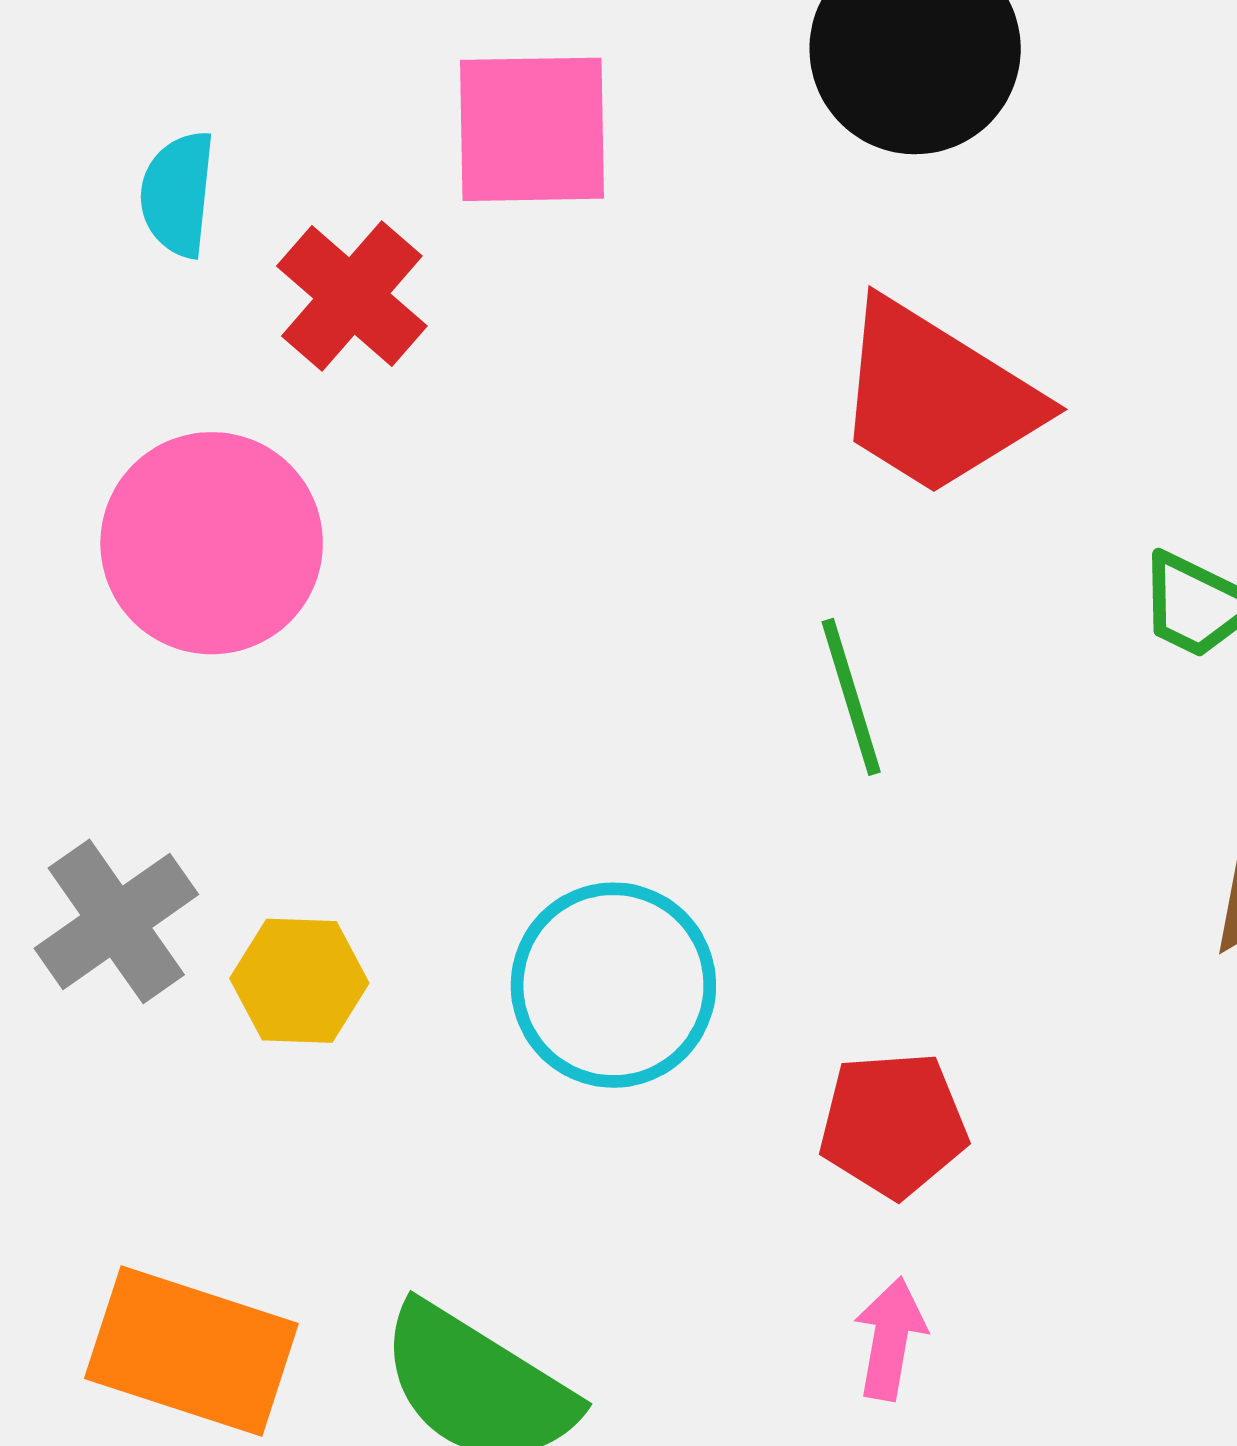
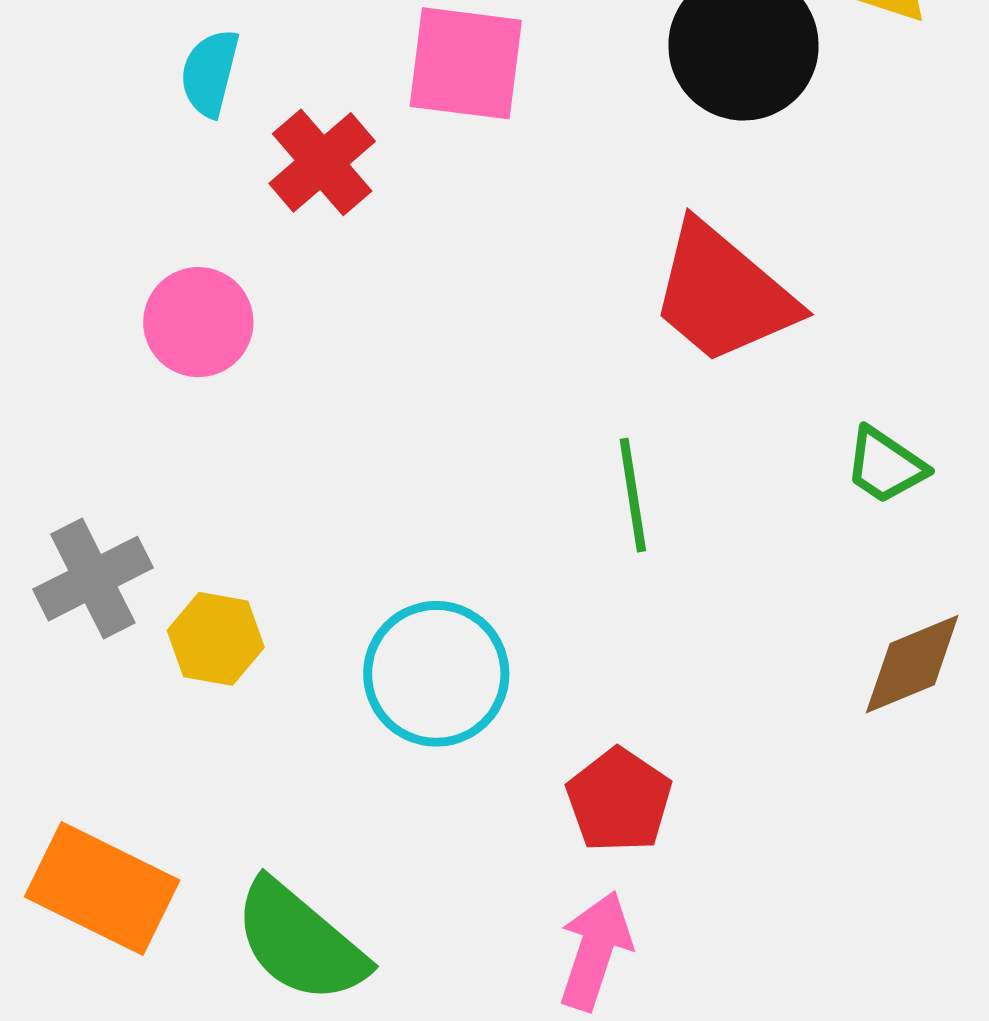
pink circle: (212, 543) -> (198, 322), size x0.7
red pentagon: (893, 1124) -> (619, 800), turned 30
pink arrow: (890, 1339) -> (595, 951), size x1.4

